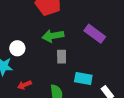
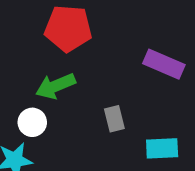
green arrow: (53, 36) -> (55, 86), moved

